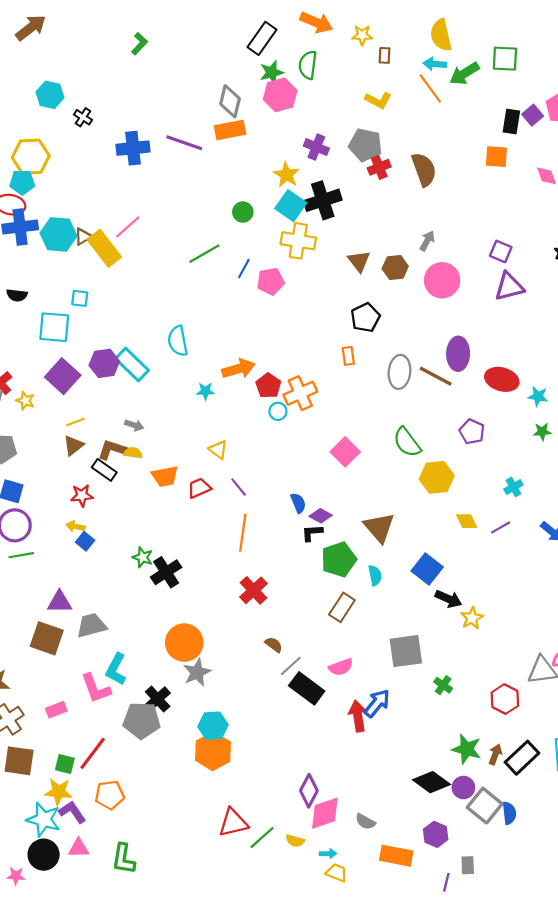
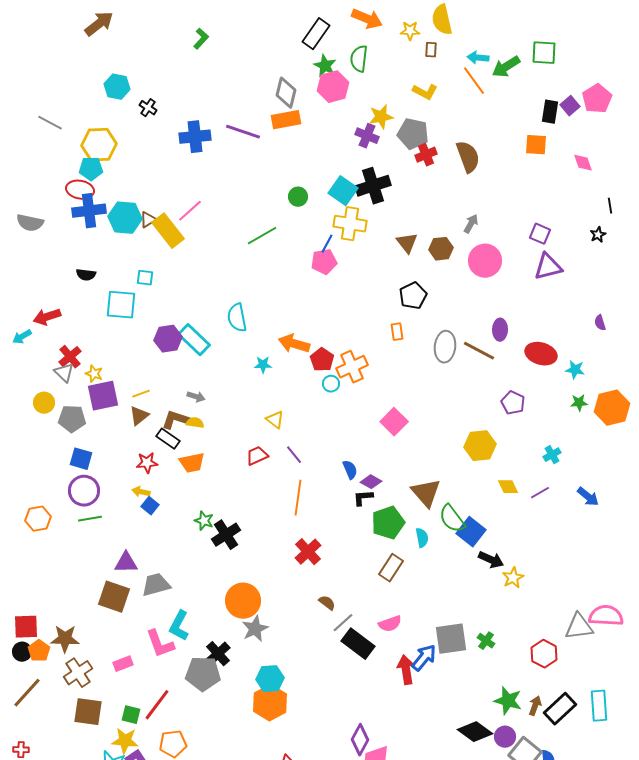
yellow semicircle: (441, 35) -> (442, 20), moved
green star: (272, 72) -> (325, 66), turned -30
yellow star: (287, 175) -> (381, 117), moved, turned 30
blue line: (244, 269) -> (327, 244), moved
purple ellipse: (458, 354) -> (500, 330), size x0.7
orange arrow: (239, 369) -> (294, 344), turned -148
purple square: (63, 376) -> (103, 396), moved, turned 36
green semicircle: (407, 442) -> (452, 519), moved
orange trapezoid: (165, 476) -> (192, 463), moved
gray square: (406, 651) -> (451, 639), moved

